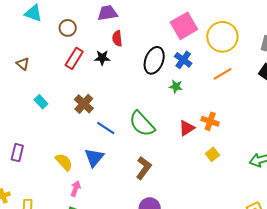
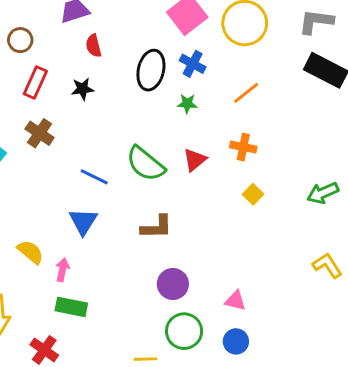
black star: (102, 58) -> (83, 89), moved
orange line: (223, 74) -> (246, 93), moved
brown cross: (84, 104) -> (40, 133), moved
red triangle: (187, 128) -> (195, 160), moved
yellow semicircle: (64, 162) -> (30, 252), moved
brown L-shape: (144, 168) -> (157, 227), turned 60

